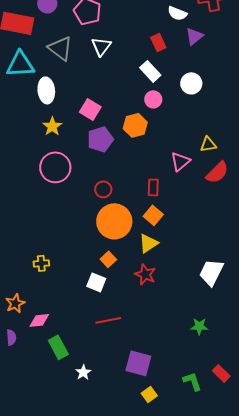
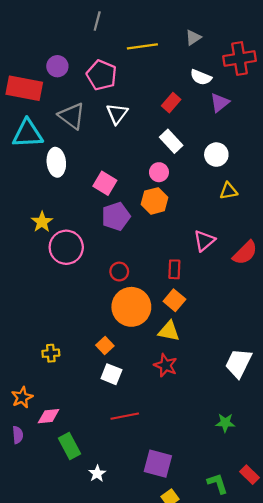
red rectangle: (158, 42) -> (171, 103), moved, turned 66
pink circle: (153, 99) -> (159, 172), moved
yellow star: (52, 126) -> (42, 222), moved
yellow triangle: (208, 144) -> (228, 191), moved
yellow triangle: (148, 243) -> (169, 331), turned 45
orange square: (108, 259) -> (105, 345), moved

